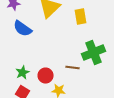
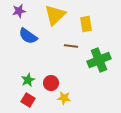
brown line: (73, 68) -> (71, 46), moved

